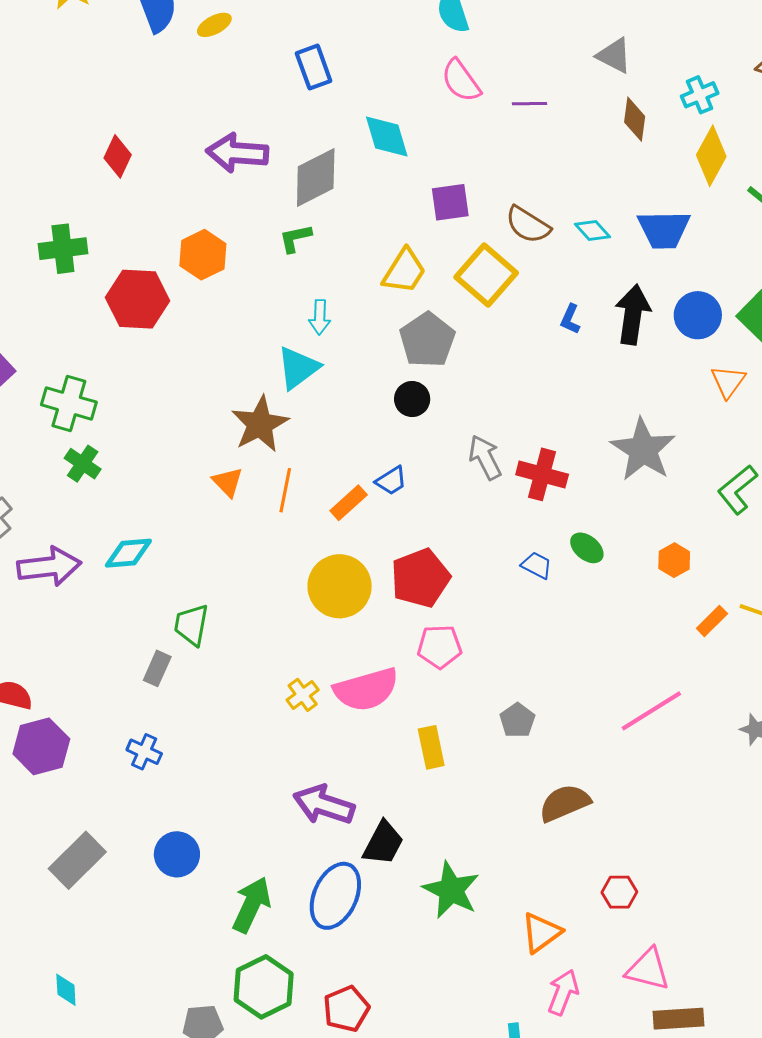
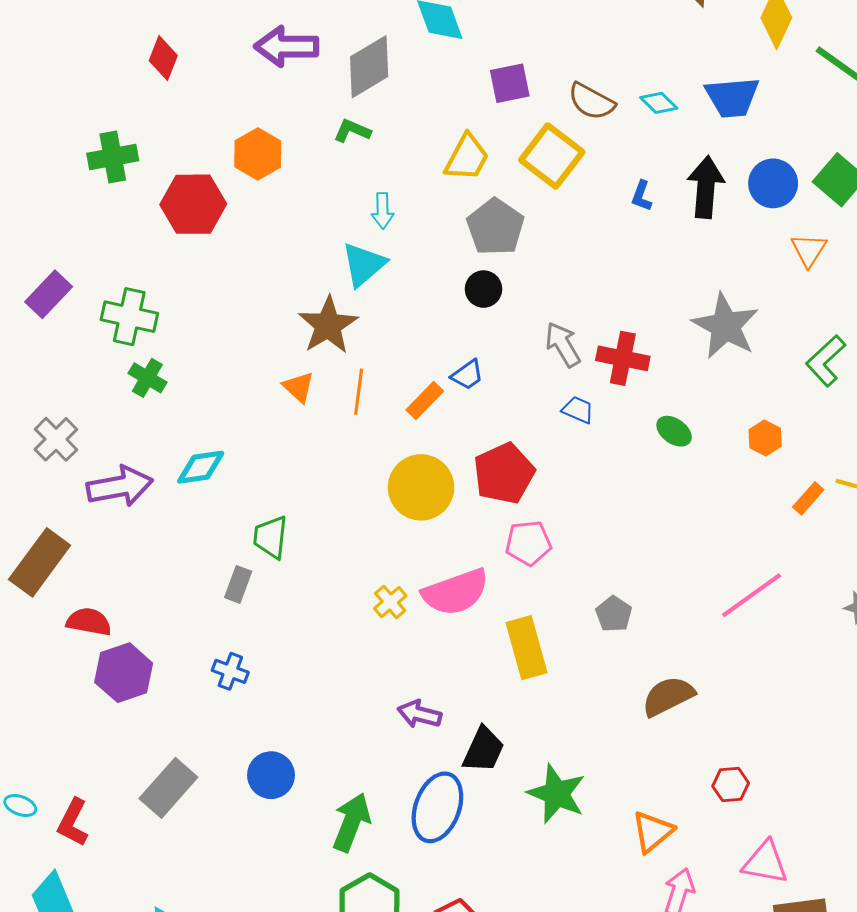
green L-shape: (295, 238) -> (352, 131), turned 39
blue trapezoid: (537, 565) -> (578, 410), moved
yellow rectangle: (431, 747) -> (527, 648), size x1.4
purple arrow: (324, 805) -> (419, 714), size x0.7

